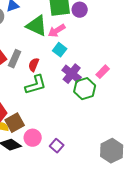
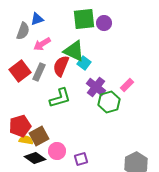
green triangle: (37, 26) -> (74, 51), moved
pink arrow: (57, 31) -> (42, 44), moved
red semicircle: (34, 65) -> (61, 66), moved, size x1.5
purple square: (57, 146) -> (81, 159), turned 32

